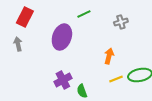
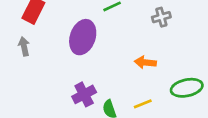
orange arrow: (109, 56) -> (145, 62), turned -98
yellow line: (116, 79) -> (143, 104), moved

